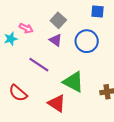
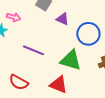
purple triangle: (56, 40) -> (63, 19), moved
blue circle: (87, 41) -> (88, 34), moved

